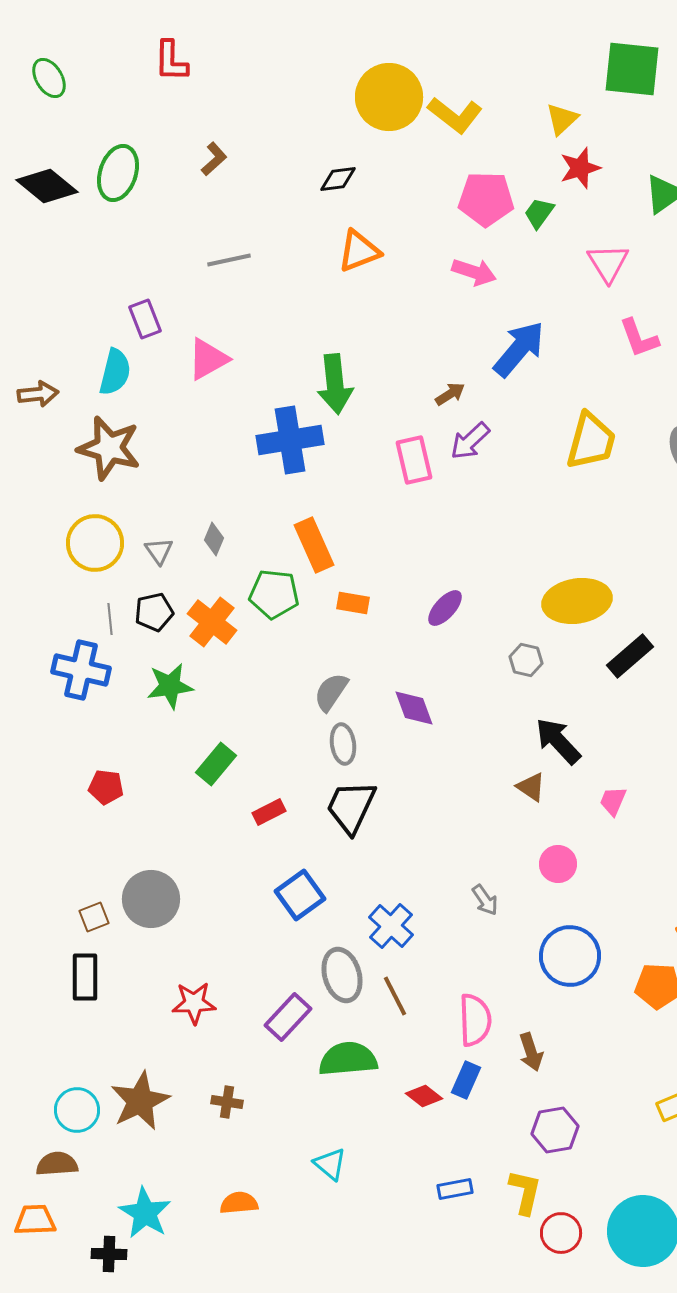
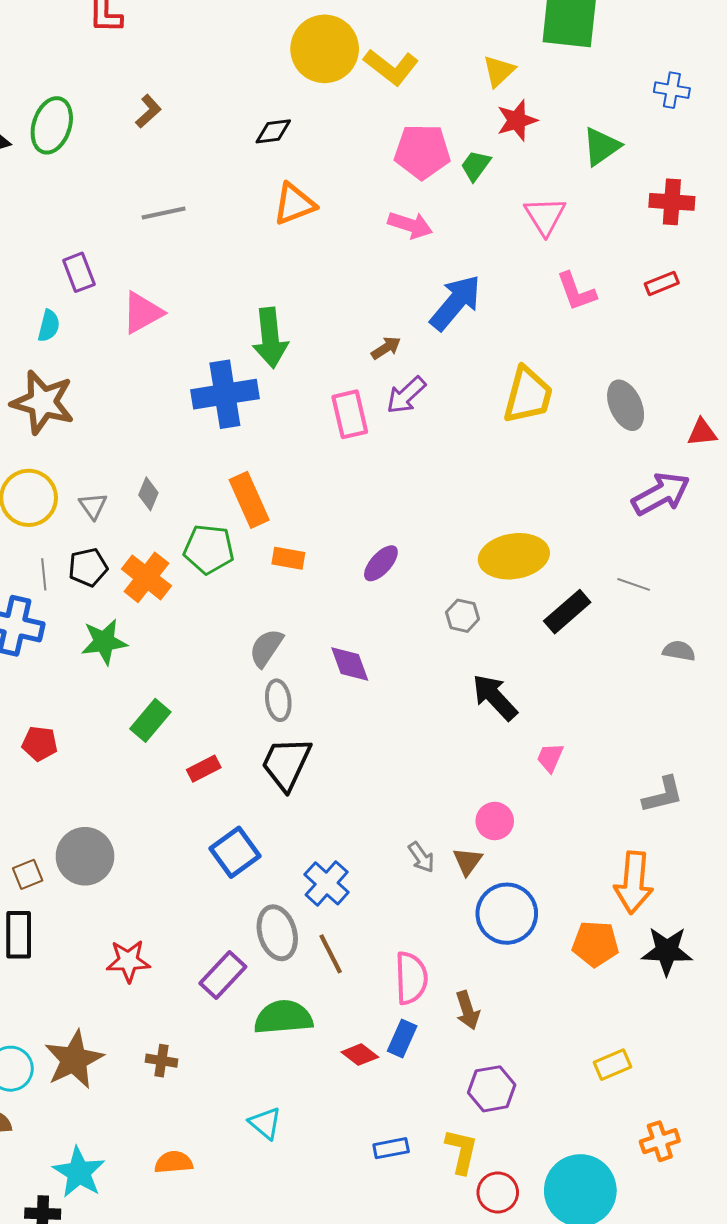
cyan semicircle: (115, 372) -> (49, 326), size x0.7
brown triangle: (531, 787) -> (468, 861), moved, turned 32

